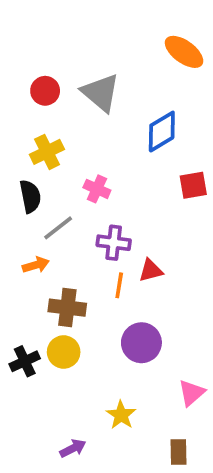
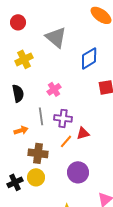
red circle: (45, 91) -> (18, 22), moved
yellow cross: (47, 152) -> (24, 59), moved
pink cross: (97, 189) -> (54, 89), turned 32
gray line: (58, 228) -> (41, 116), moved, turned -60
orange line: (119, 285) -> (66, 141), turned 32

